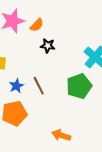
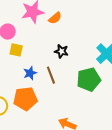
black star: (48, 46) -> (61, 51), moved

